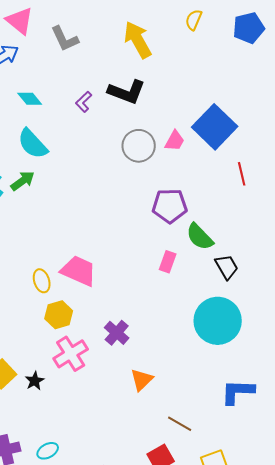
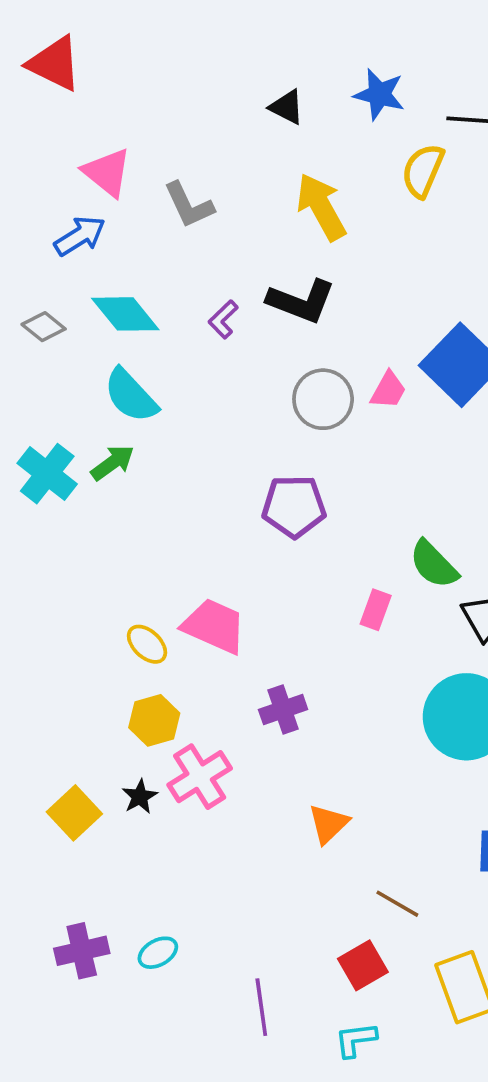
yellow semicircle: (194, 20) -> (423, 171), size x1.4
cyan diamond: (30, 99) -> (125, 314), size x1.5
purple pentagon: (170, 206) -> (294, 506), moved
yellow ellipse: (42, 281) -> (147, 644), turned -30
yellow hexagon: (59, 315) -> (154, 720), moved
purple cross: (117, 333) -> (283, 710), moved, turned 30
black star: (35, 381) -> (140, 797), moved

